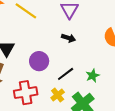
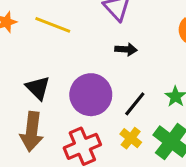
purple circle: (39, 61) -> (91, 95), size x1.4

